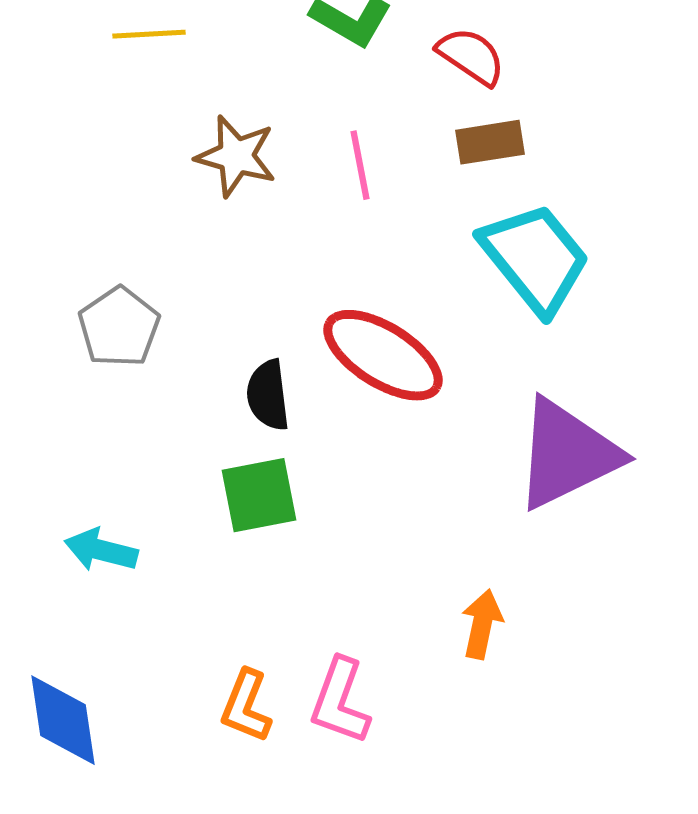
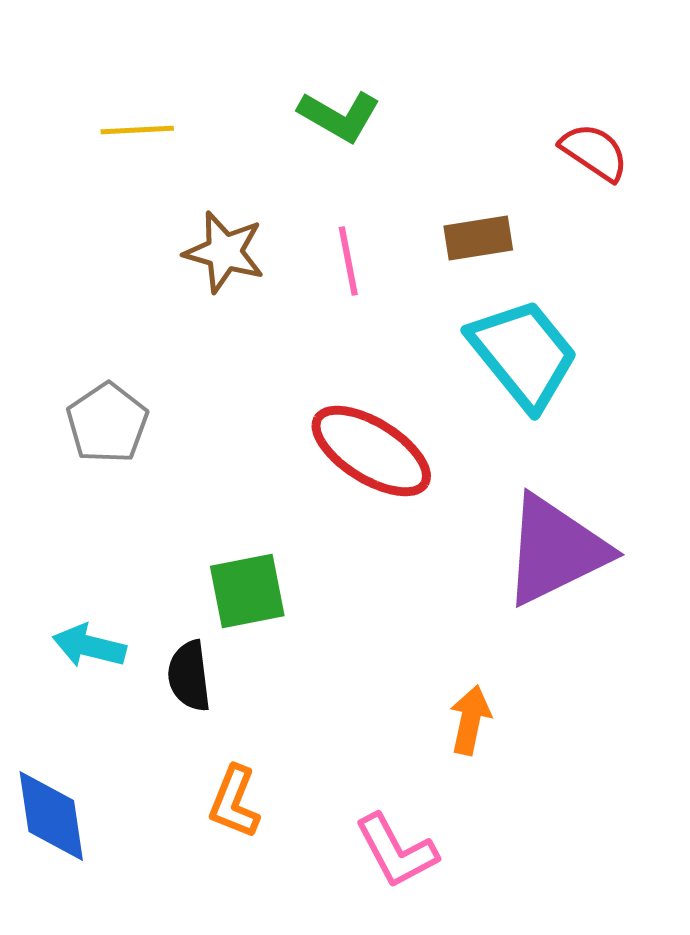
red semicircle: (471, 56) -> (594, 152), moved
black semicircle: (268, 395) -> (189, 676), moved
pink L-shape: (340, 701) -> (396, 851), moved, turned -48

